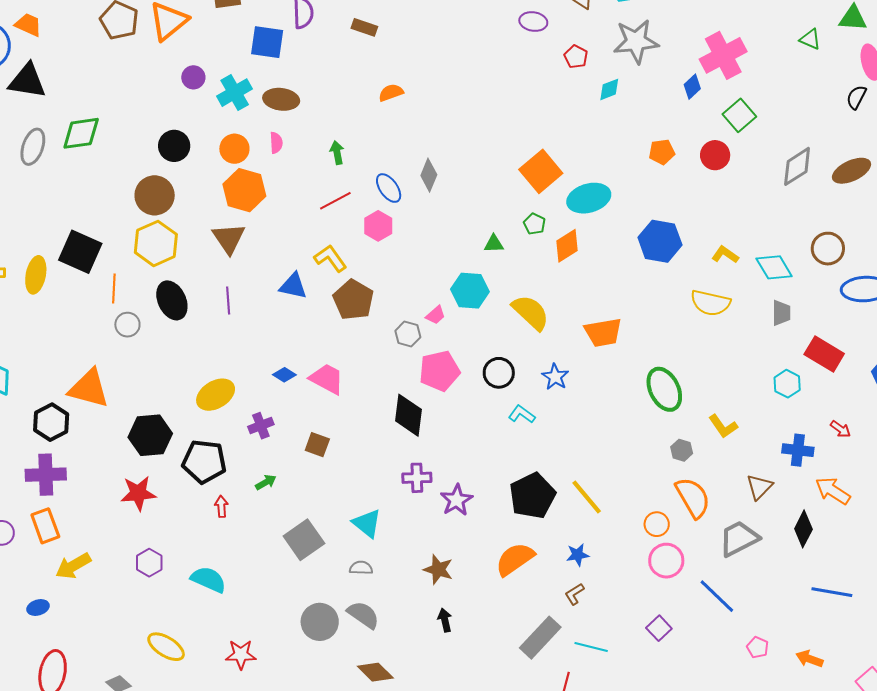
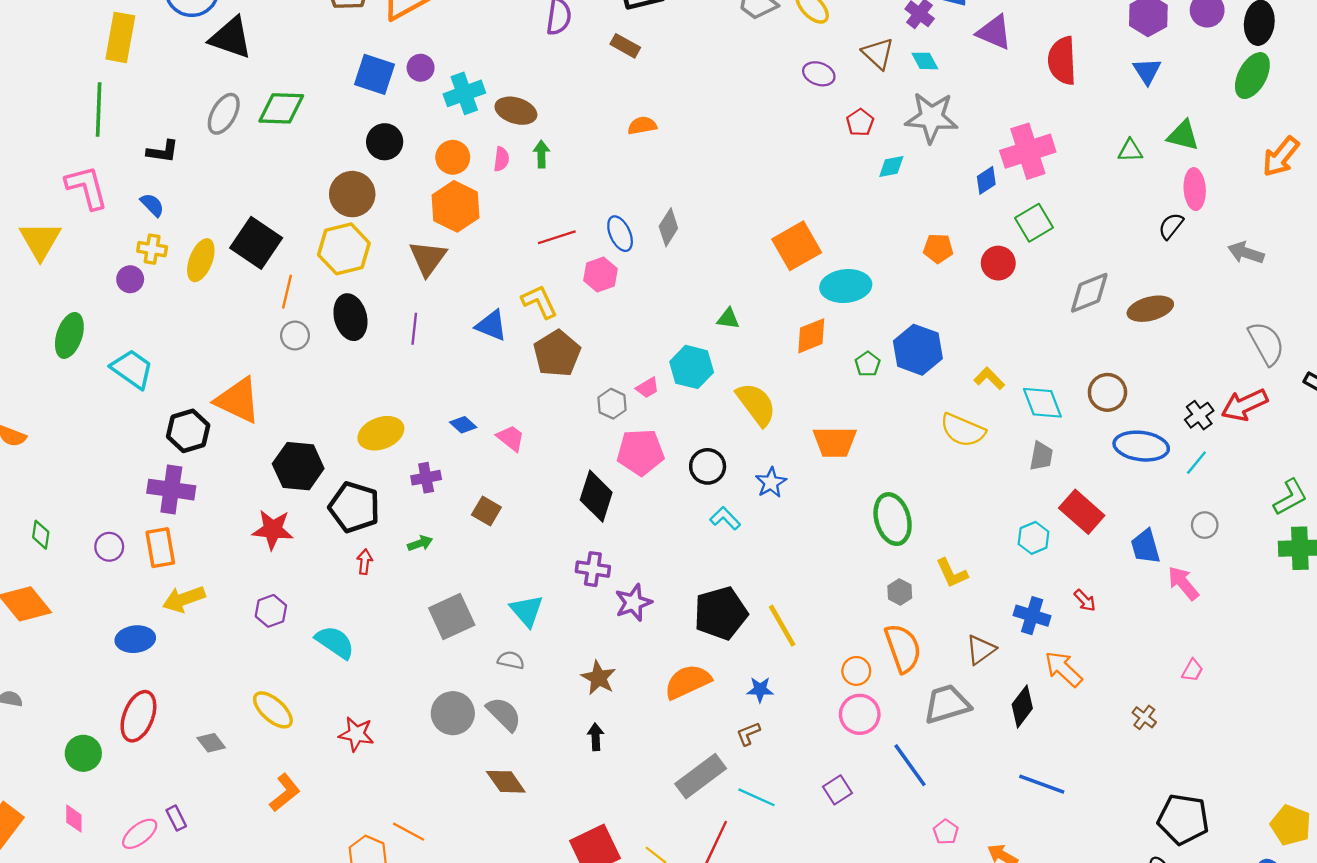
green triangle: (810, 39) -> (1130, 151), turned -35
blue square: (267, 42) -> (375, 74), moved
green arrow: (337, 153) -> (541, 154), moved
green pentagon: (534, 224) -> (868, 364), moved
pink trapezoid: (327, 379) -> (511, 438), size x0.7
blue ellipse: (38, 608) -> (135, 639), size x1.5

